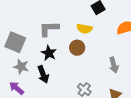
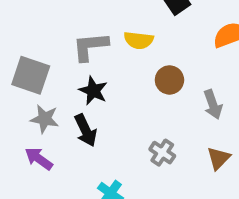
yellow semicircle: (84, 29) -> (139, 40), moved
brown circle: (77, 48) -> (169, 80), moved

